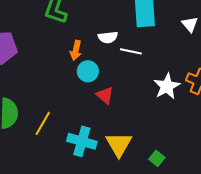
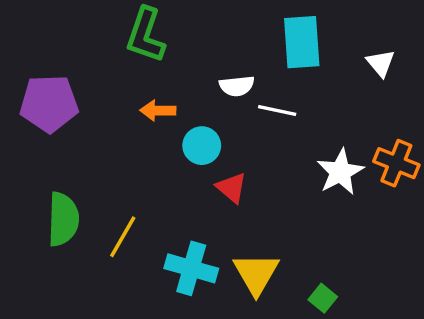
orange arrow: (76, 50) -> (158, 111), moved, turned 78

